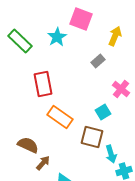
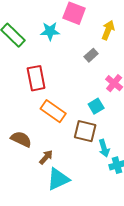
cyan star: (57, 37) -> (50, 31), turned 30
brown arrow: (43, 163) -> (46, 157), moved

